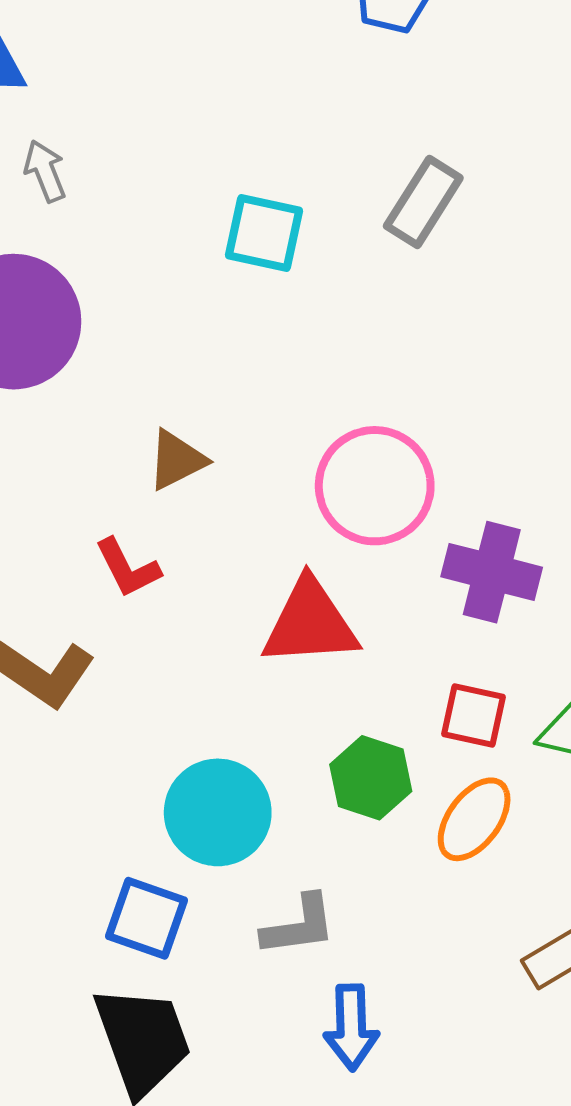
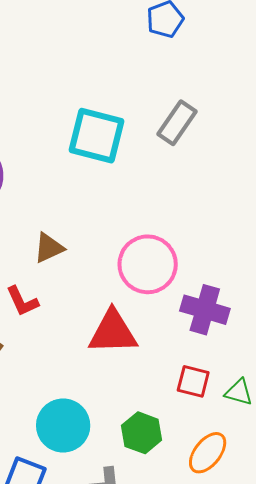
cyan square: (264, 233) -> (97, 136), size x1.4
green hexagon: (371, 778) -> (142, 433), moved
orange ellipse: (474, 819) -> (208, 453), moved

